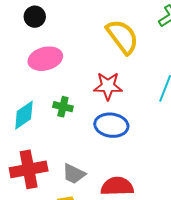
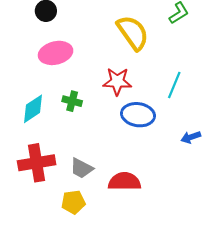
blue ellipse: (111, 125) -> (138, 115), moved

